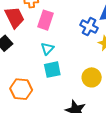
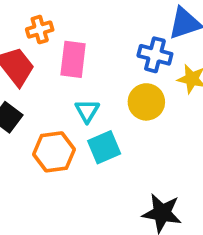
yellow circle: (92, 77) -> (146, 102), moved
orange hexagon: (21, 89) -> (54, 152), moved

